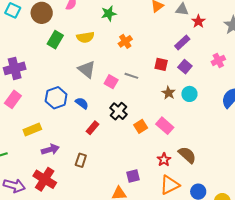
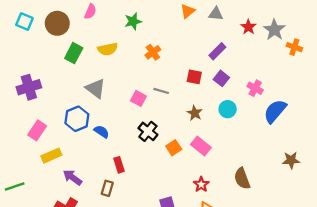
red star: (198, 21) -> (248, 27), moved
pink cross: (218, 60) -> (255, 88), moved, turned -32
gray triangle: (87, 69) -> (96, 89), moved
brown star: (169, 93) -> (195, 113), moved
pink rectangle: (13, 99) -> (37, 130), moved
blue semicircle: (82, 103) -> (102, 132), moved
red rectangle: (93, 128) -> (119, 165), moved, turned -56
purple arrow: (50, 150) -> (72, 177), turned -126
brown semicircle: (187, 155) -> (242, 178), moved, turned -150

